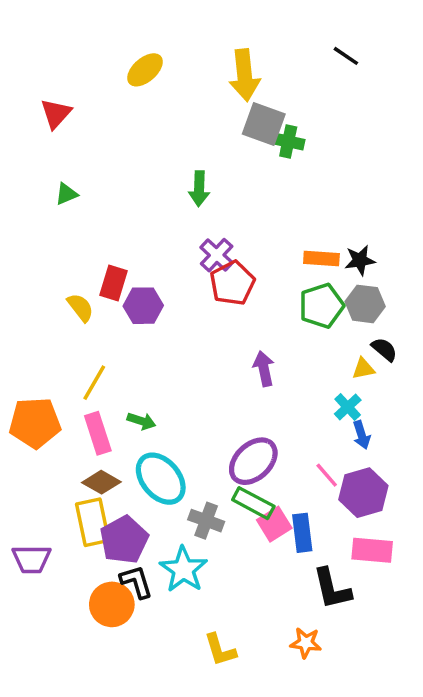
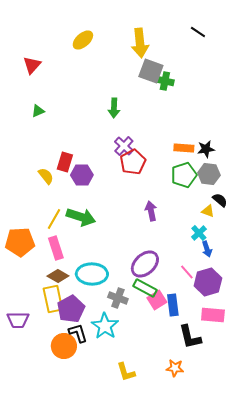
yellow triangle: (363, 369) -> (208, 211), turned 32
green arrow: (142, 421) -> (81, 217), moved, size x1.8
cyan ellipse: (161, 479) -> (92, 274), turned -48

